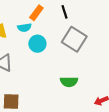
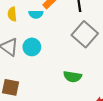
cyan circle: (37, 44) -> (32, 47), moved

